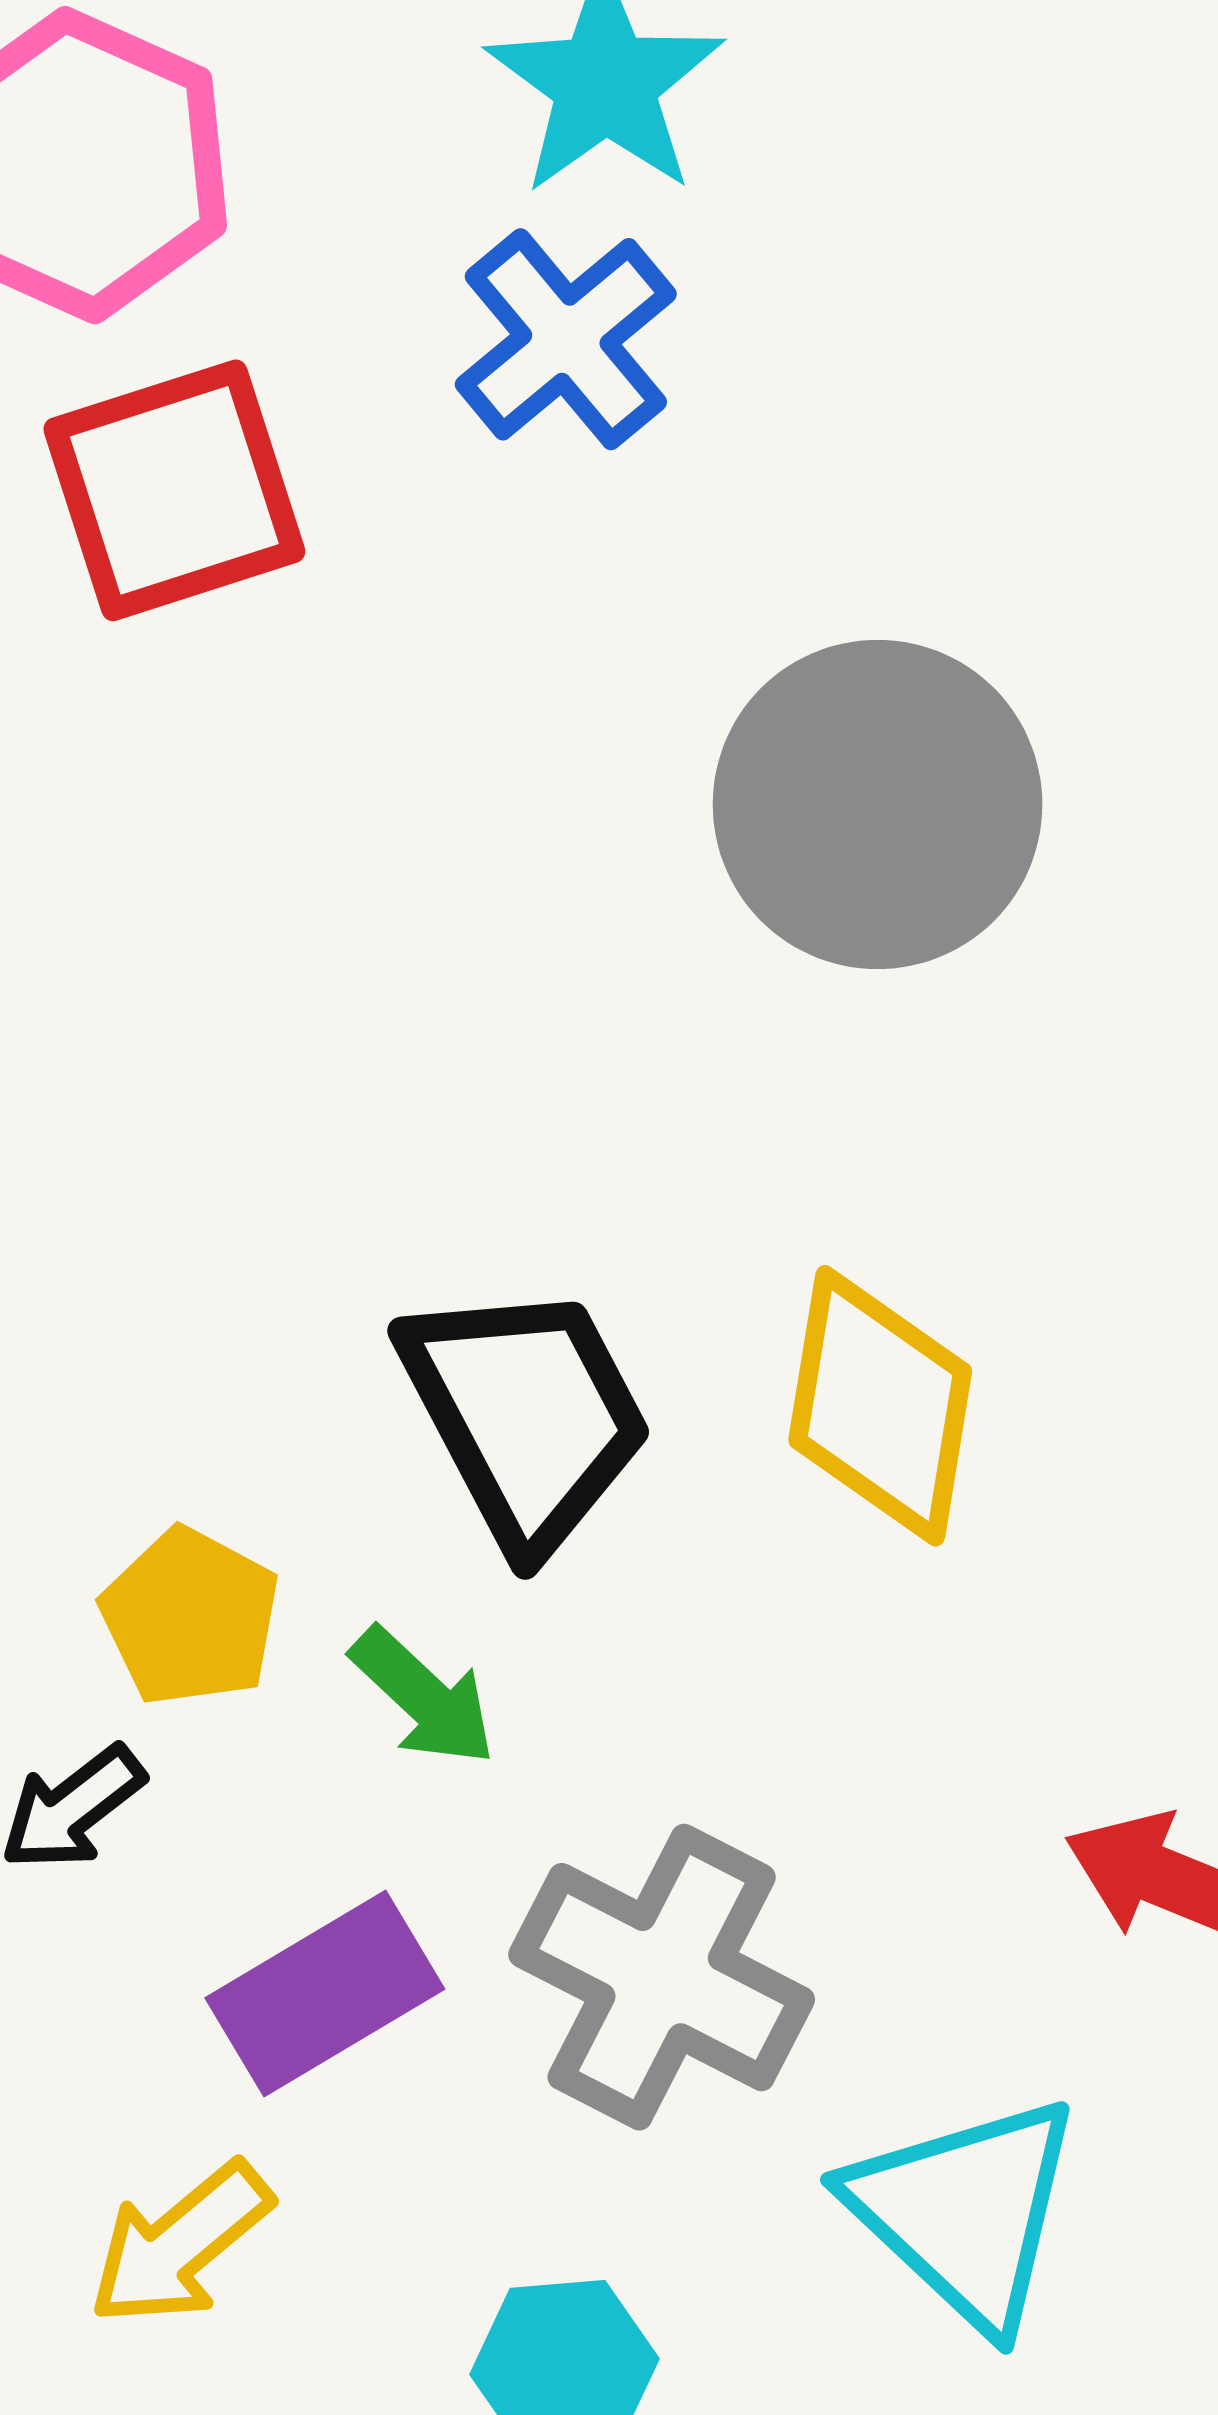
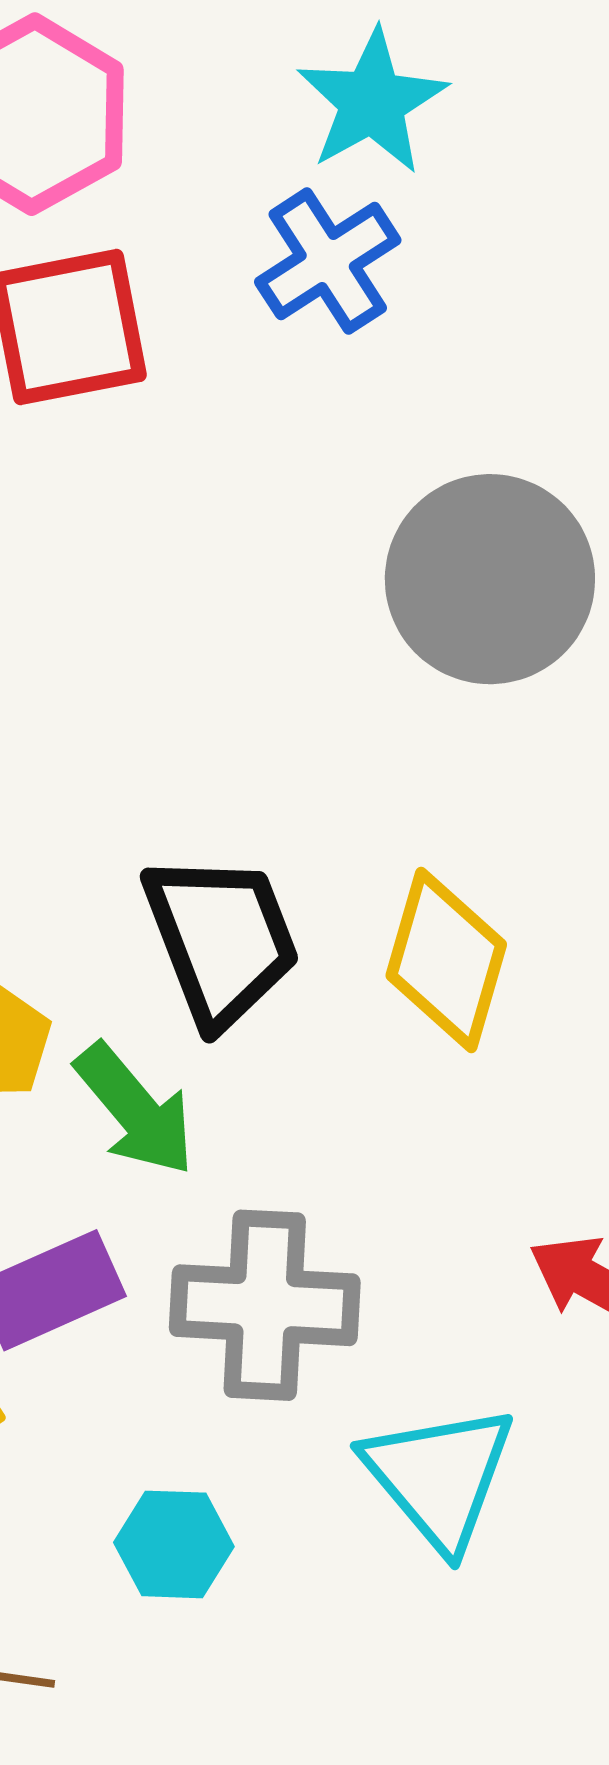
green arrow: (423, 1697) -> (135, 1110), size x1.4
gray cross: (662, 1977) -> (265, 1305), turned -31

